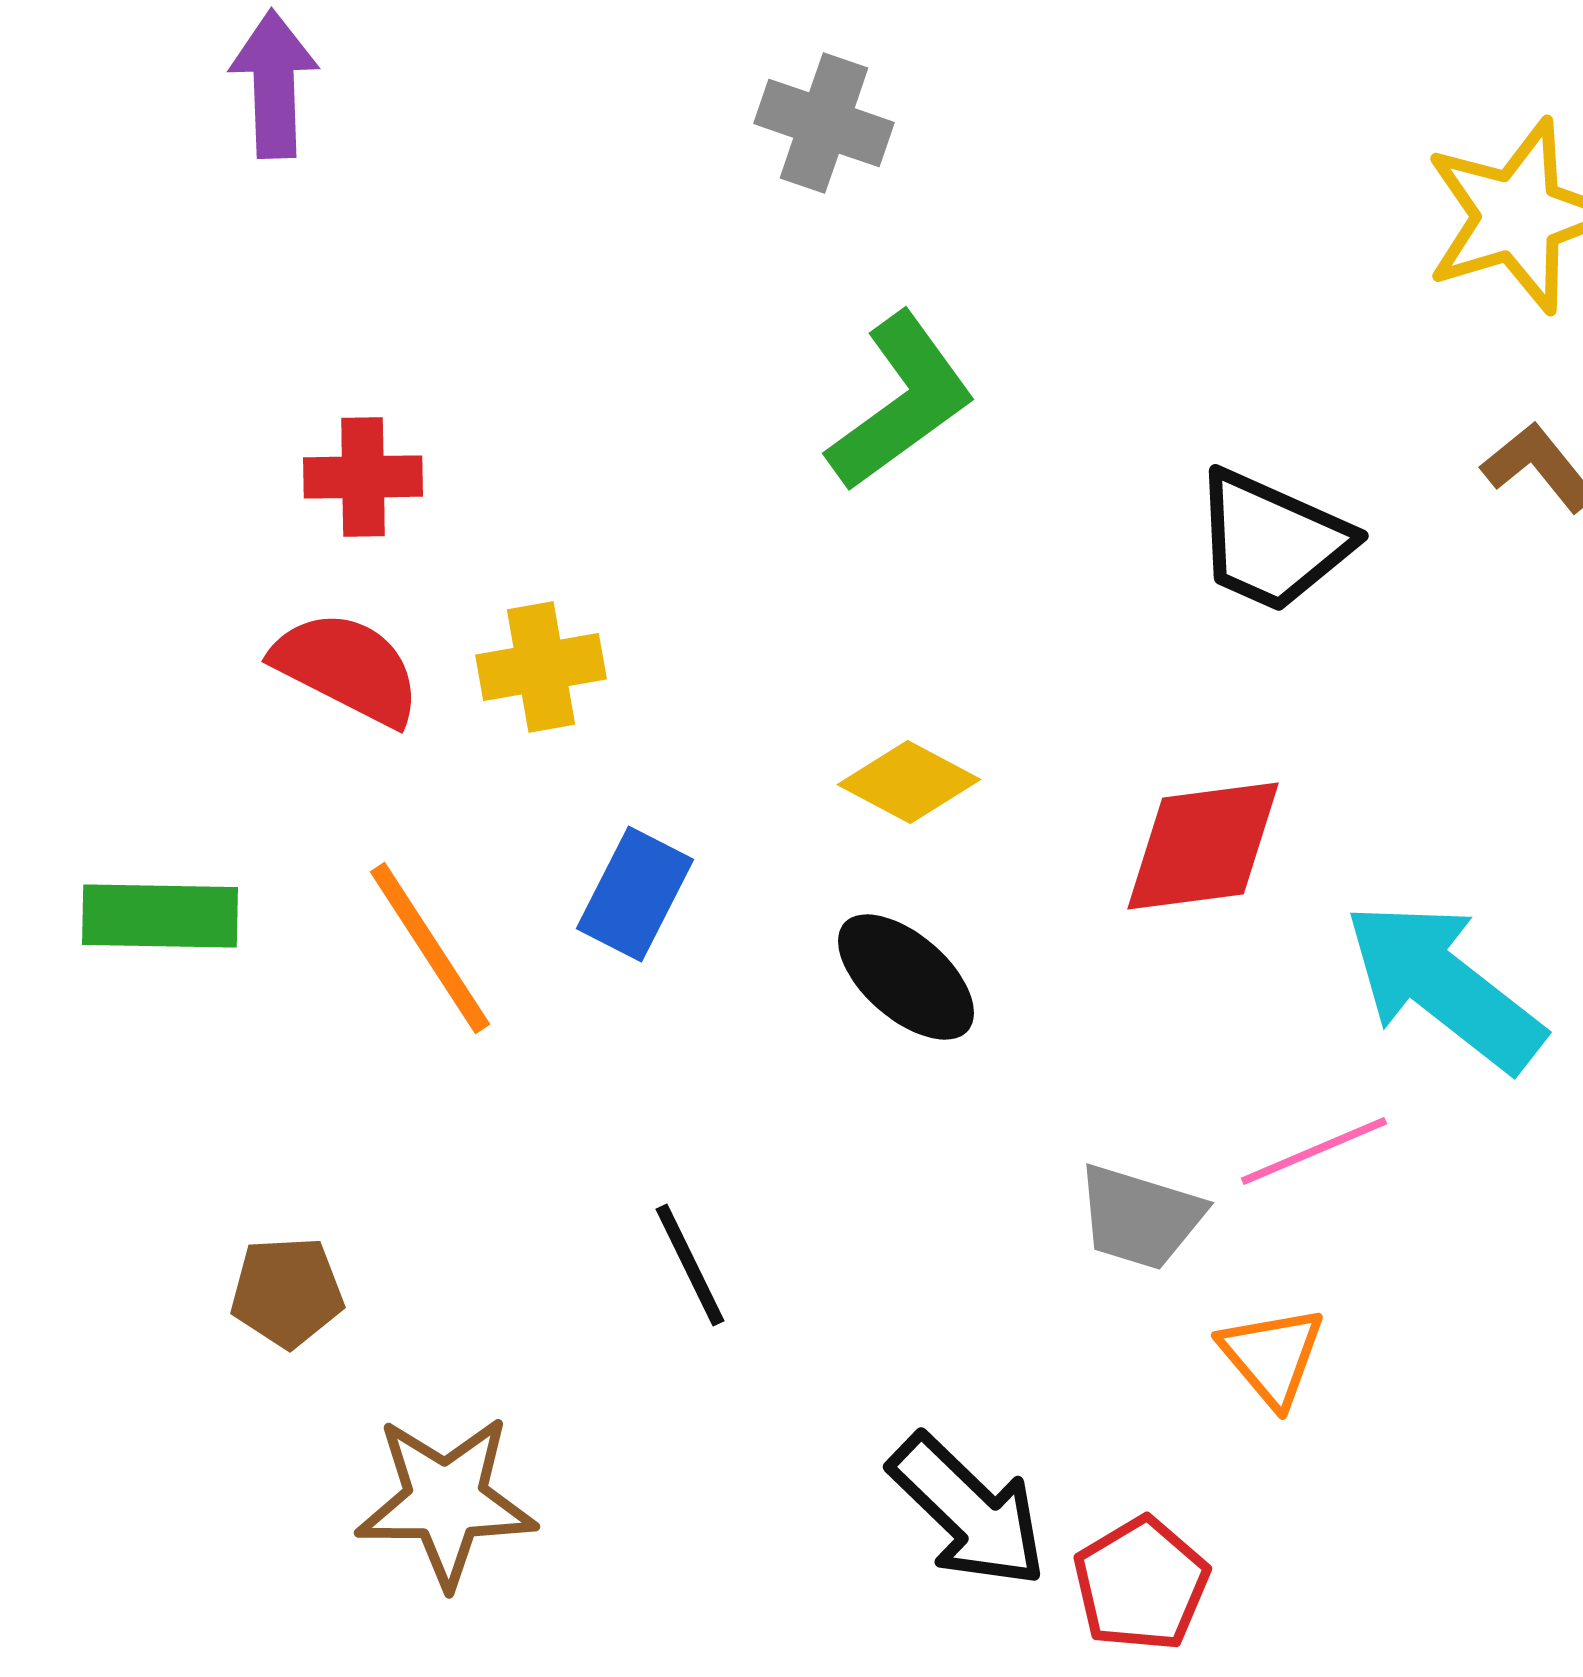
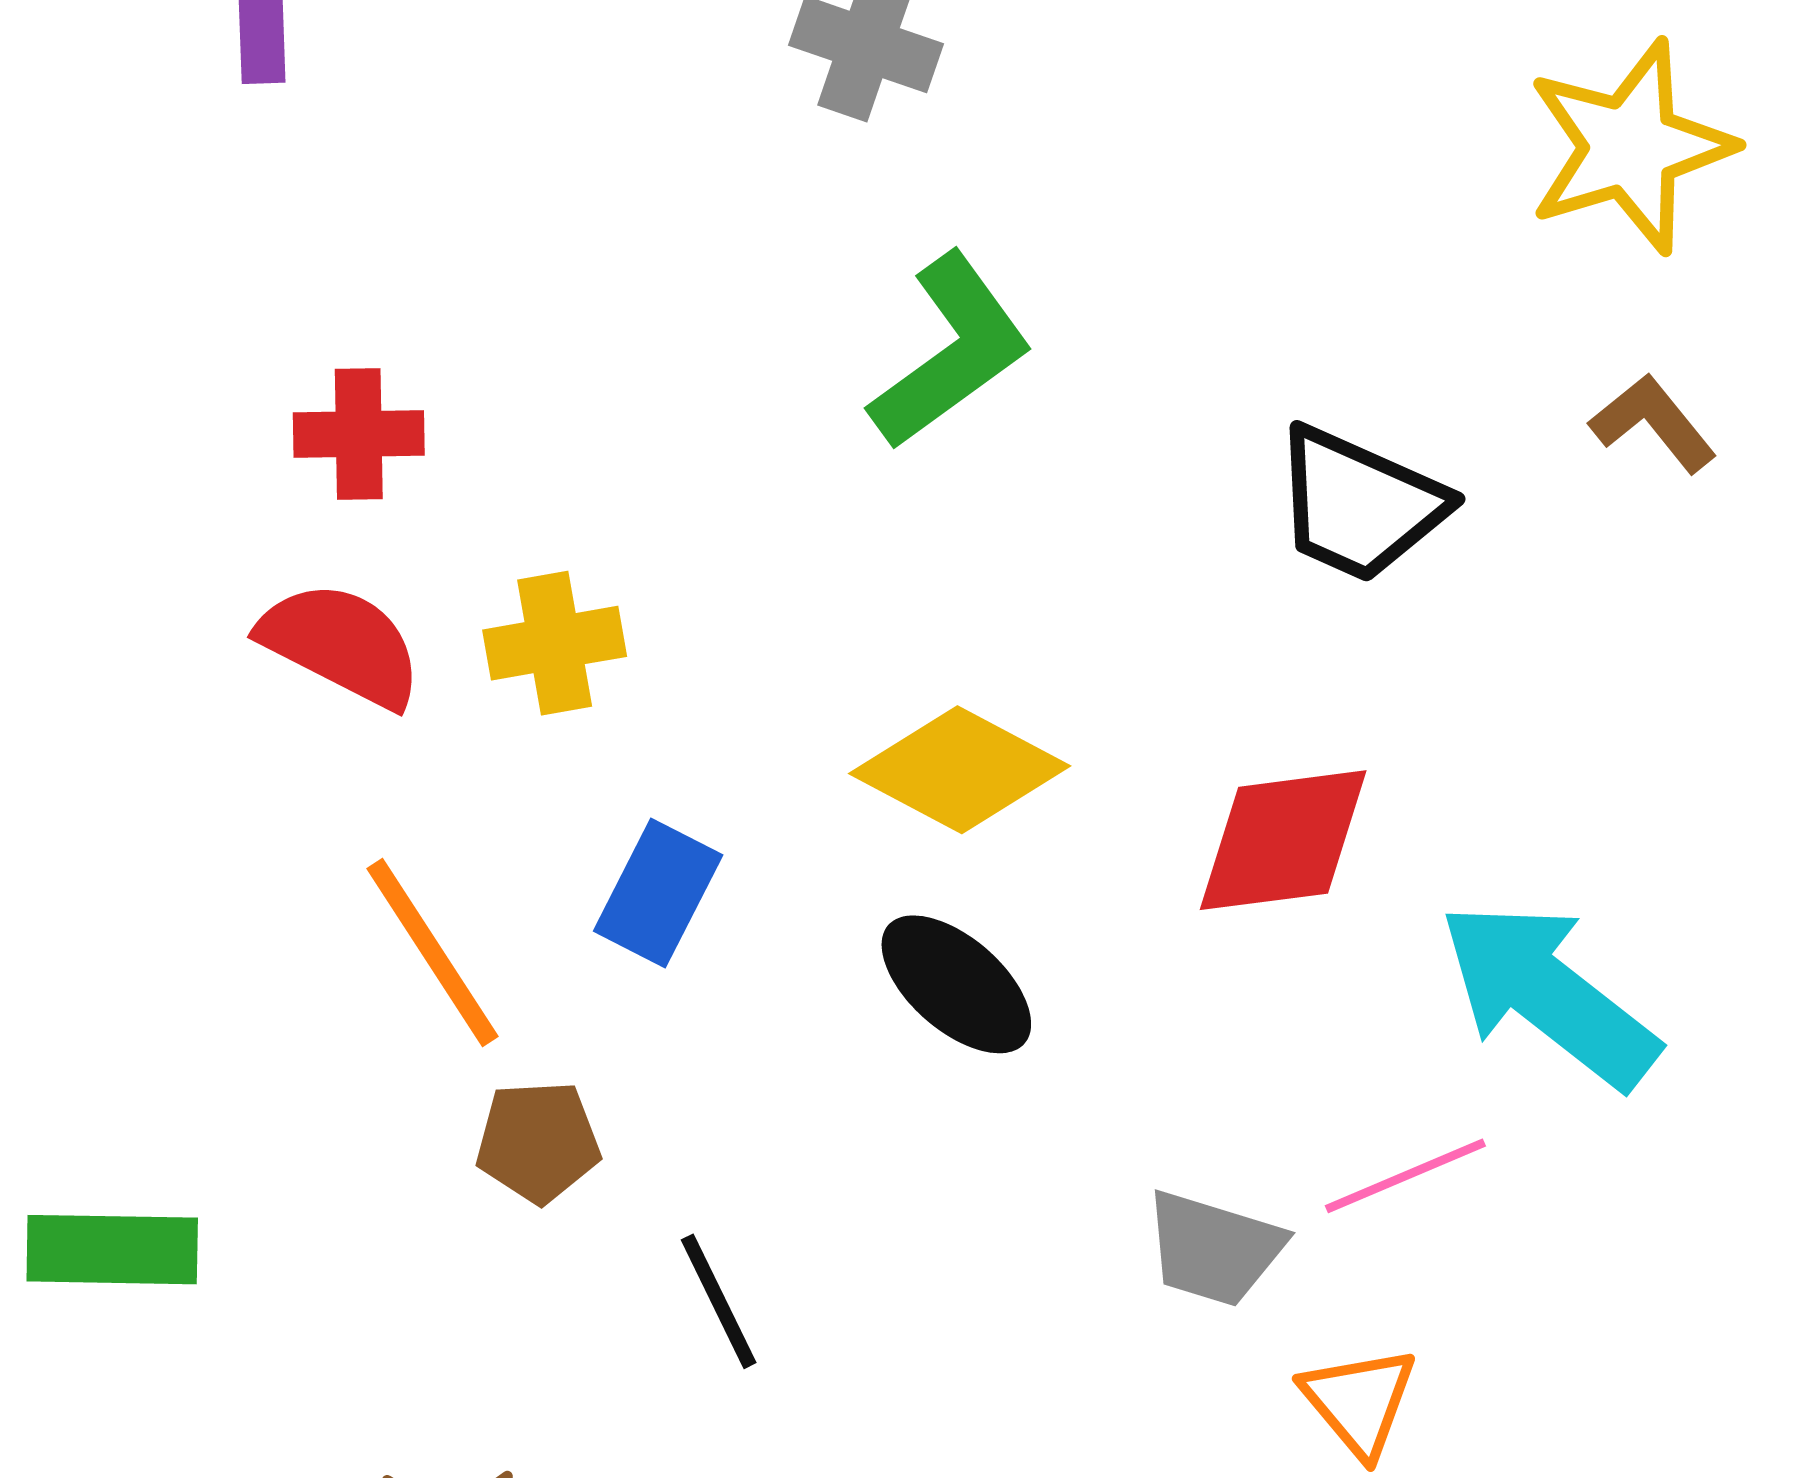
yellow diamond: (909, 782) -> (960, 770), size x1.4
green rectangle: (160, 916) -> (112, 1250), moved
brown pentagon: (287, 1292) -> (538, 1142), moved

